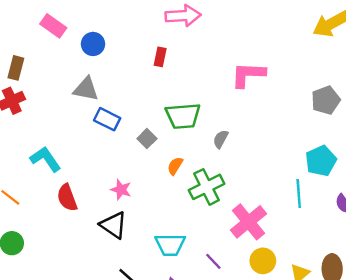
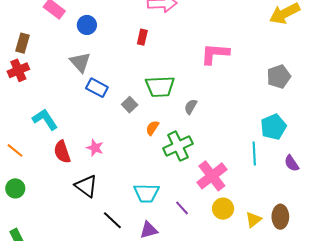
gray triangle: (86, 89) -> (80, 62), turned 35
pink star: (121, 190) -> (95, 148), moved
black triangle: (113, 225) -> (86, 186), moved

